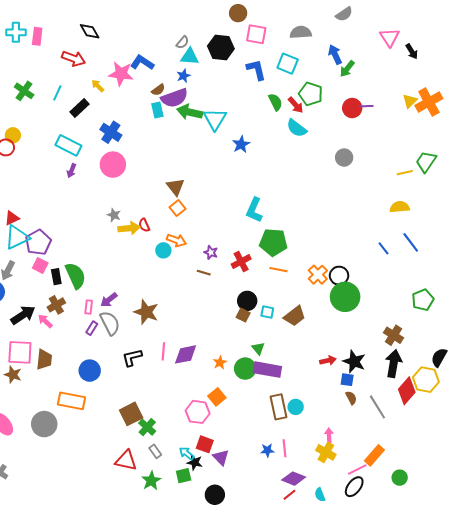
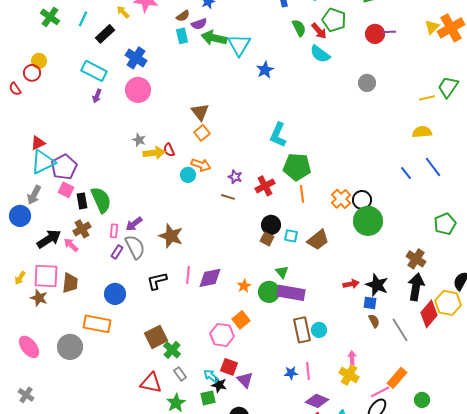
purple semicircle: (174, 98) -> (199, 24), size x0.6
orange line: (278, 270) -> (302, 194), turned 72

